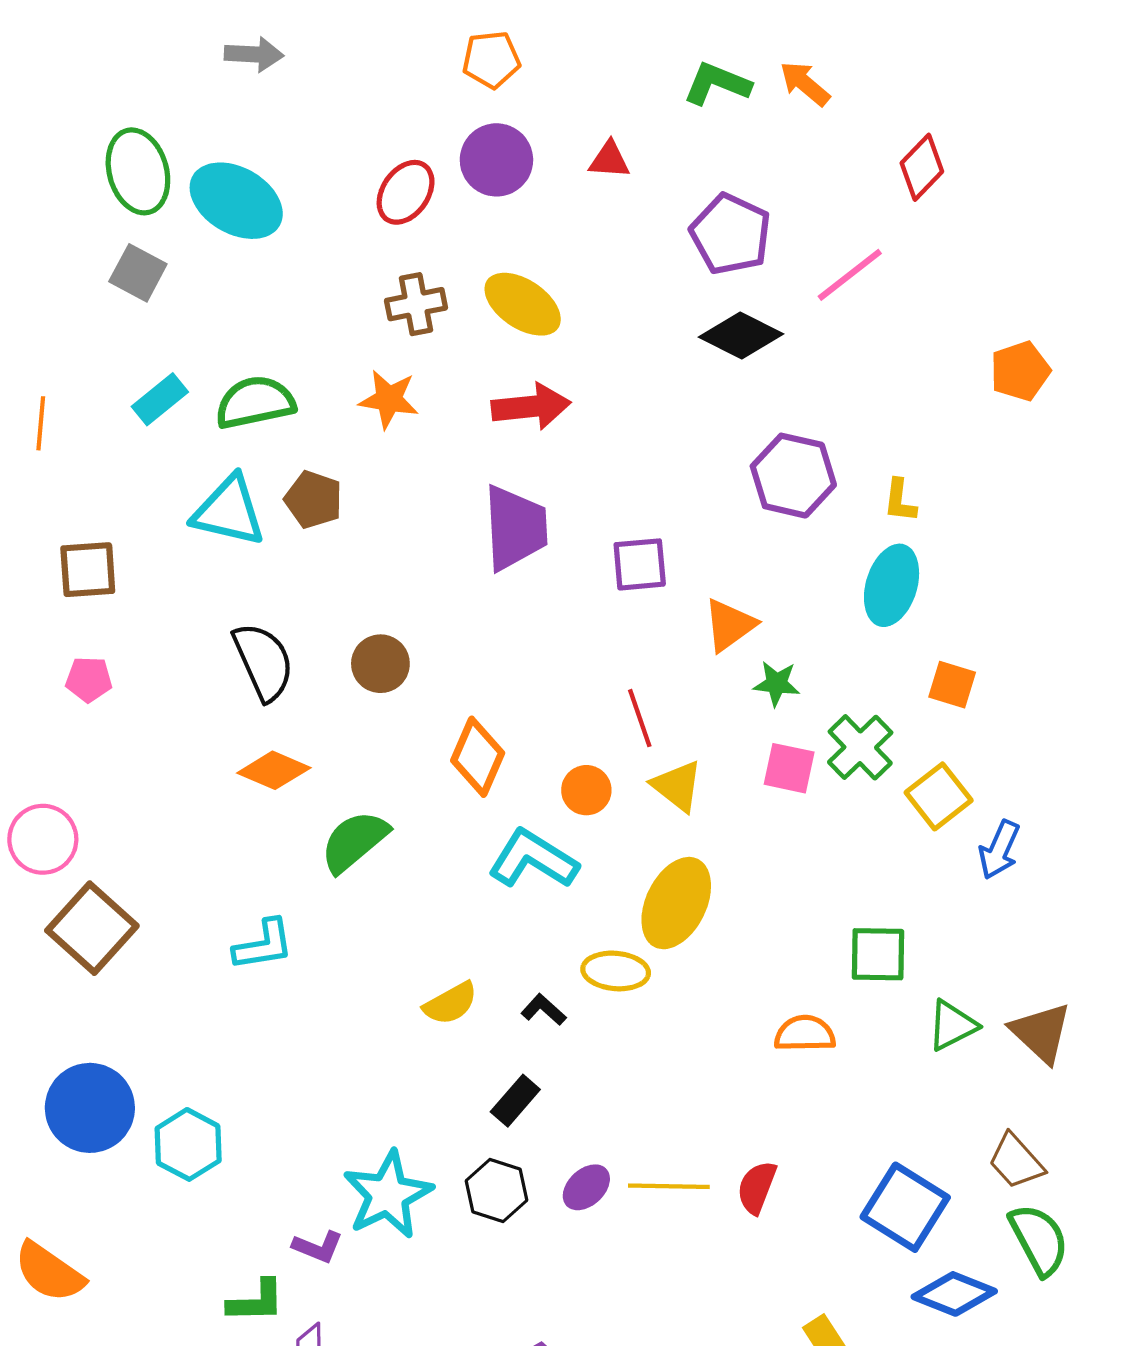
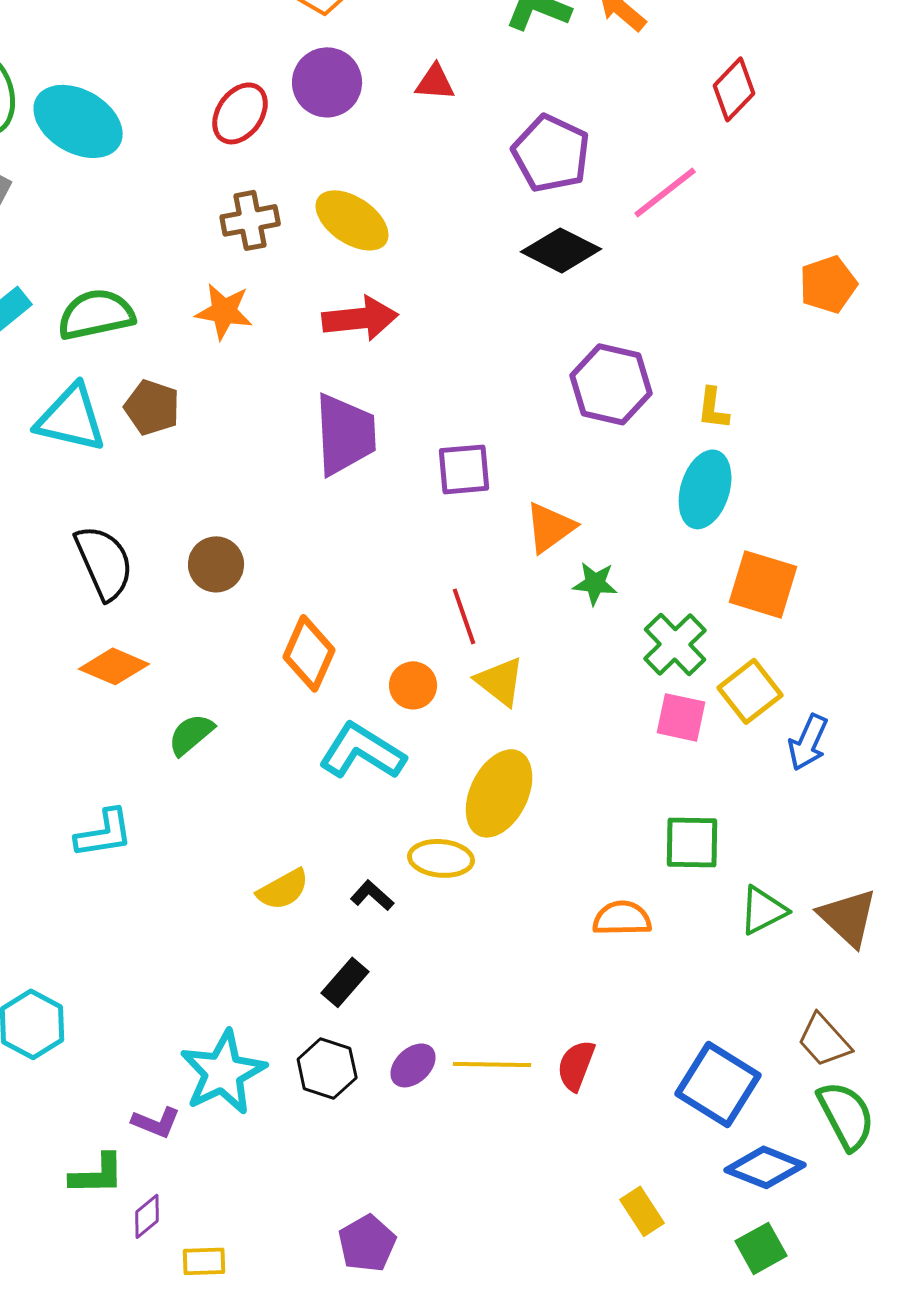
orange square: (952, 685) -> (763, 584), size x1.5
pink square: (789, 768) -> (681, 717), moved
green semicircle: (354, 841) -> (191, 734), size x0.7

